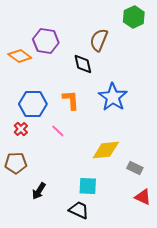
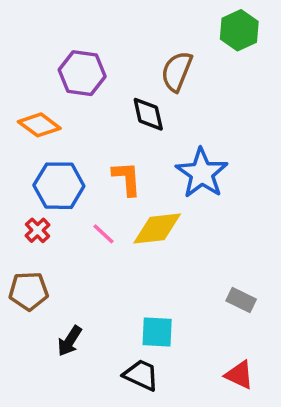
orange diamond: (20, 56) -> (39, 125), moved
yellow diamond: (106, 150) -> (157, 228), moved
red triangle: (143, 197) -> (239, 375), moved

